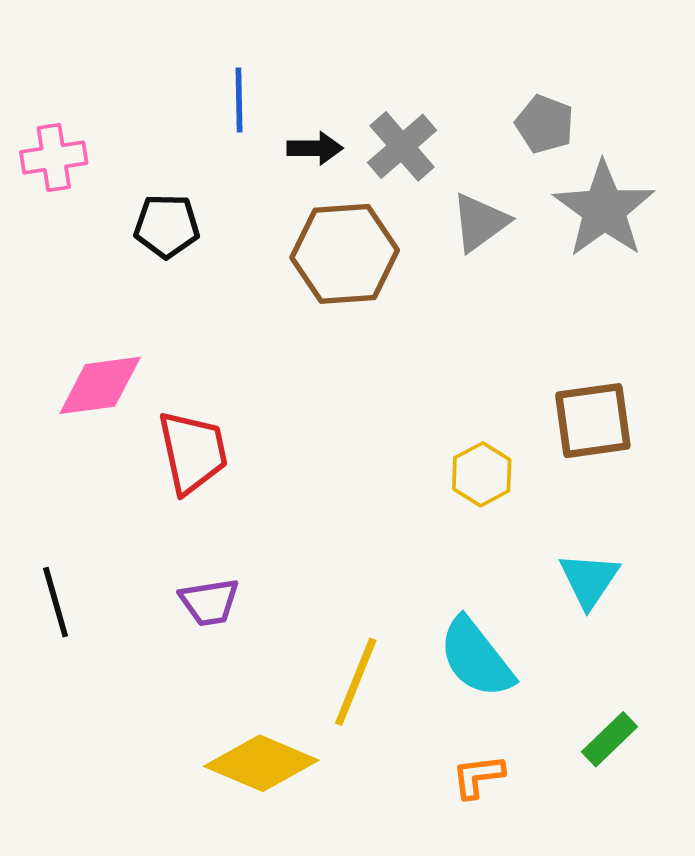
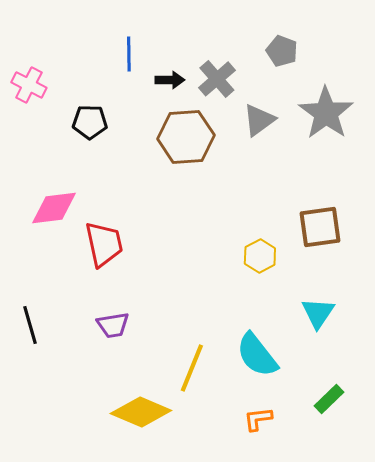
gray pentagon: (545, 124) -> (282, 51), moved
pink cross: (54, 157) -> (29, 85), turned 36

